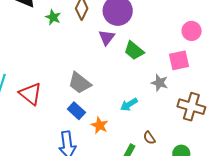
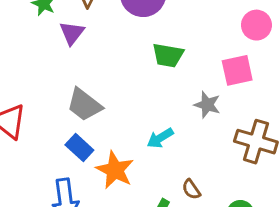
purple triangle: (107, 37) -> (72, 33), moved
green trapezoid: (134, 51) -> (168, 55), turned -30
orange star: (100, 125) -> (115, 170), size x1.4

